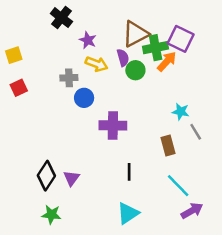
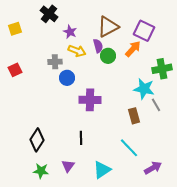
green cross: (156, 48) -> (162, 69), moved
yellow square: (14, 55) -> (15, 29), moved
cyan star: (181, 112) -> (144, 89), size x1.5
black line: (129, 172) -> (81, 138), moved
purple triangle: (71, 178) -> (68, 166), moved
cyan line: (178, 186) -> (129, 148), moved

